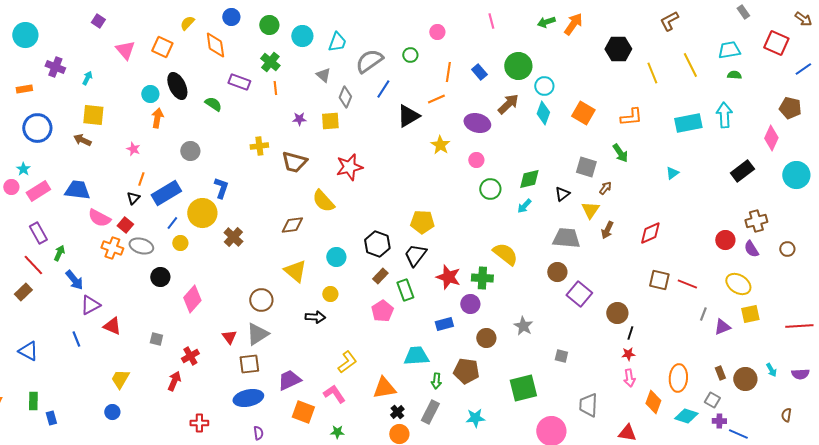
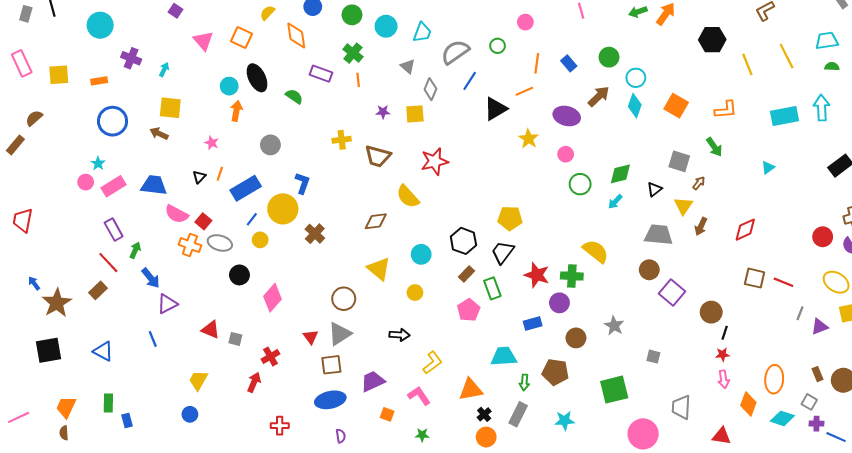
green circle: (518, 66) -> (609, 57), size x0.7
black triangle: (133, 198) -> (199, 177), moved
black arrow: (315, 317) -> (399, 335), moved
red triangle: (112, 326) -> (211, 330), moved
orange square: (303, 412) -> (387, 414), size x0.6

